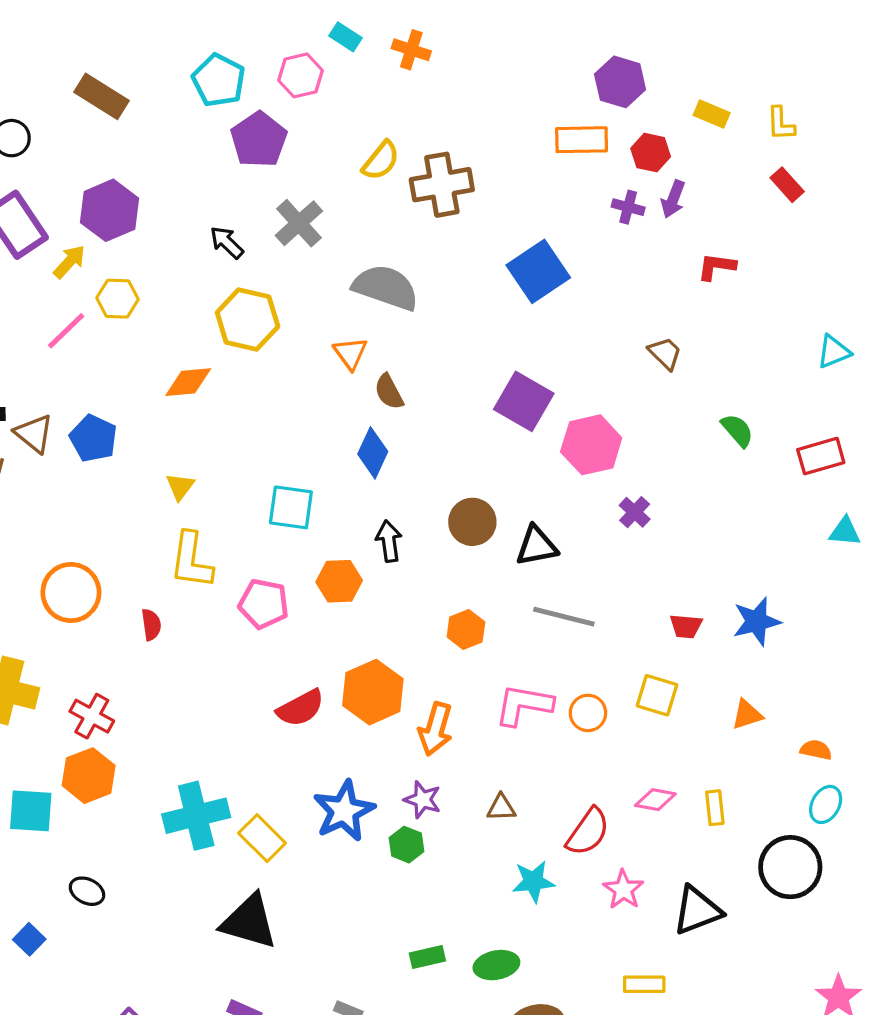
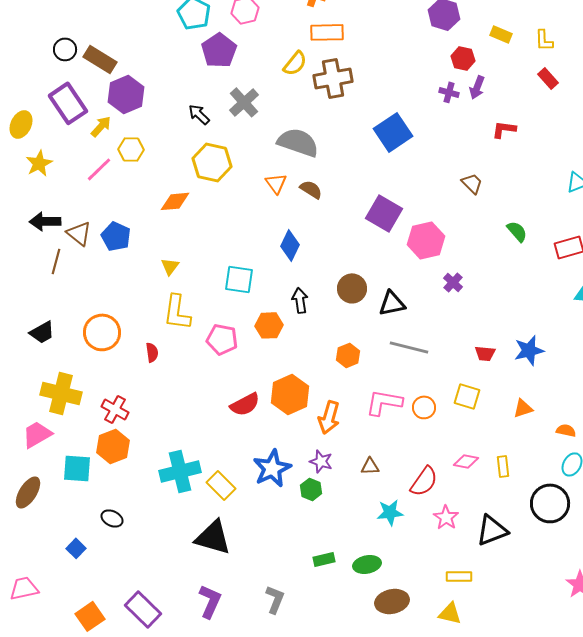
brown rectangle: (101, 96) -> (100, 59), moved
orange rectangle: (582, 140) -> (327, 32), moved
brown semicircle: (389, 392) -> (311, 189), moved, turned 150

